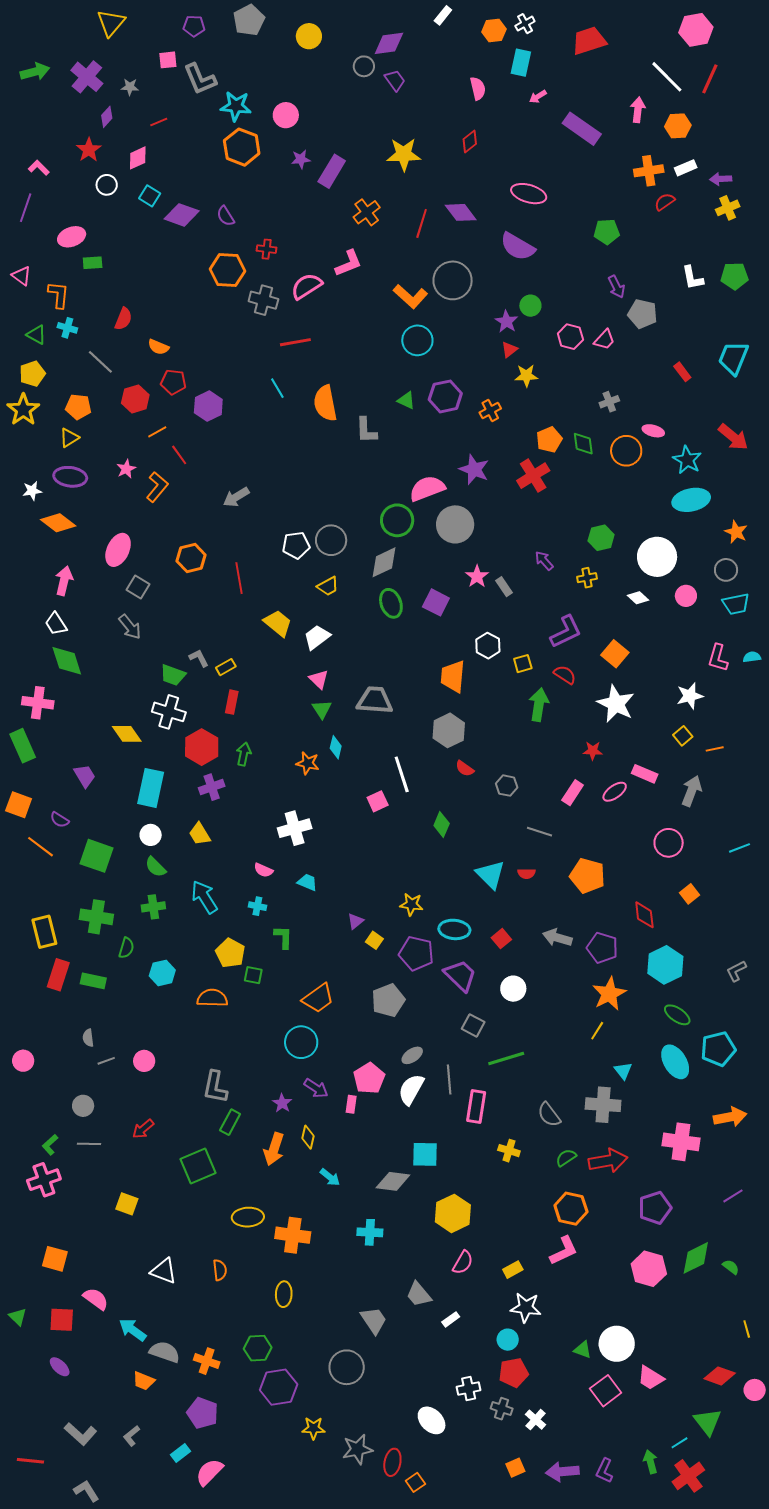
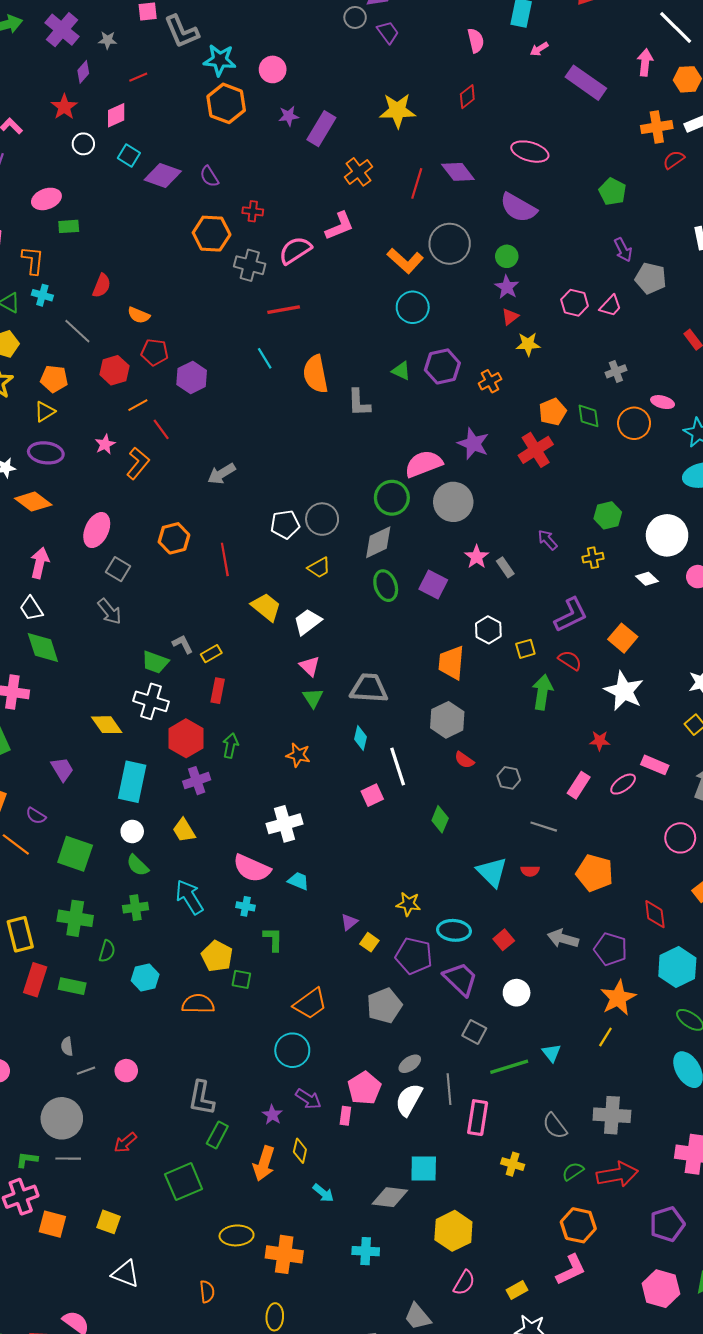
green pentagon: (607, 232) -> (612, 192), turned 30
green circle: (530, 306) -> (507, 256), moved
cyan diamond: (336, 747) -> (361, 738), moved
pink semicircle: (263, 870) -> (252, 868), size x1.8
cyan triangle: (623, 1071) -> (552, 1053), moved
gray circle: (83, 1106) -> (62, 1118), size x1.8
green L-shape: (50, 1145) -> (27, 1160), turned 50
orange square: (55, 1259) -> (52, 1224), moved
white triangle: (164, 1271) -> (126, 1274), moved

